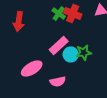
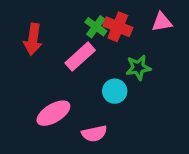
pink rectangle: (59, 46) -> (80, 57), moved
green star: (84, 52) -> (138, 68), moved

